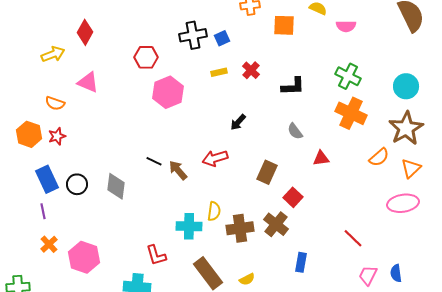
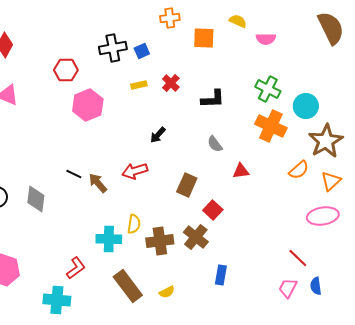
cyan circle: (406, 86) -> (306, 106), moved
red line: (353, 238) -> (298, 258), moved
red L-shape: (156, 255) -> (76, 268), turned -110

